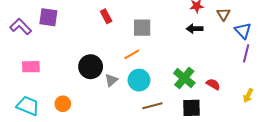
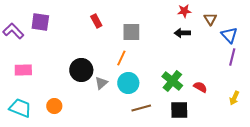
orange line: (132, 54) -> (121, 58), turned -35

